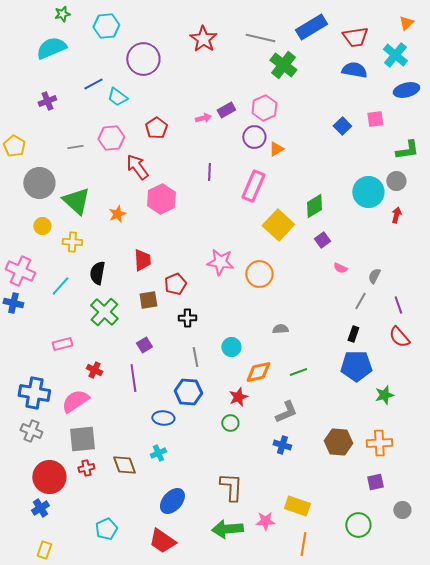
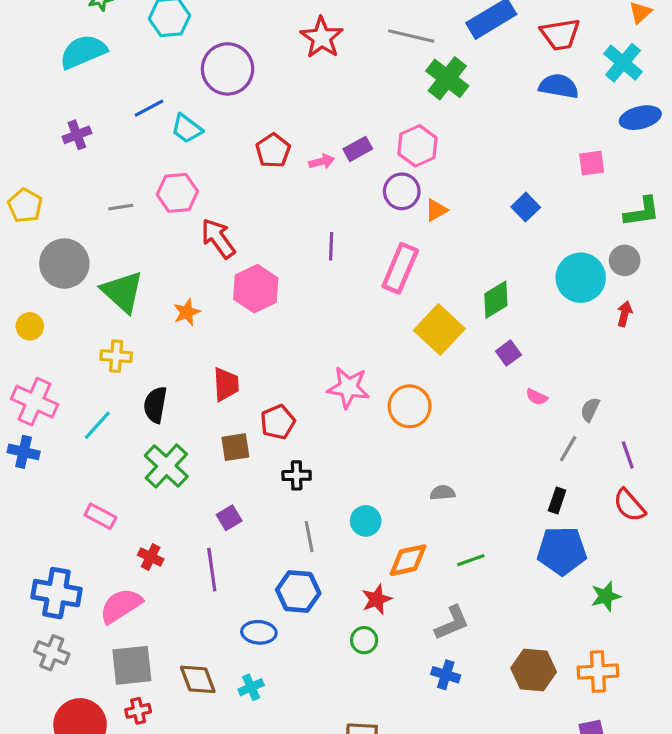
blue square: (342, 126) -> (526, 207), moved
red pentagon: (156, 128) -> (273, 151), moved
yellow circle: (42, 226) -> (30, 326), moved
pink rectangle: (62, 344) -> (100, 516), turned 42
brown diamond: (124, 465) -> (198, 679), moved

